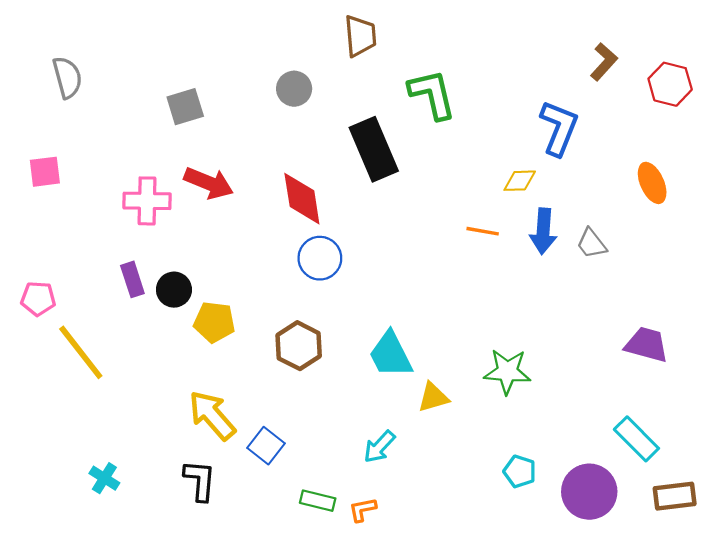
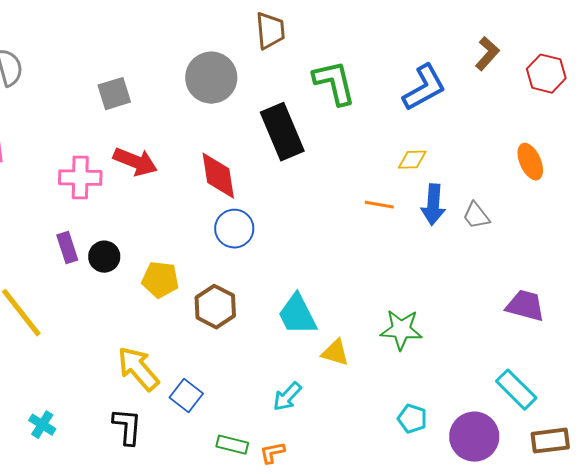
gray circle: (294, 89) -> (211, 78), size x1.6
blue L-shape: (559, 128) -> (424, 88), moved, turned 39
yellow pentagon: (214, 322) -> (160, 280), moved
yellow triangle: (433, 397) -> (335, 353), turned 32

